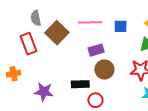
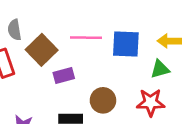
blue square: (121, 26) -> (126, 44), size x1.6
purple rectangle: (96, 50) -> (64, 75), moved

